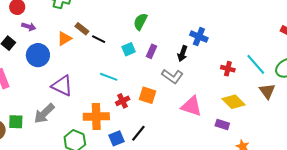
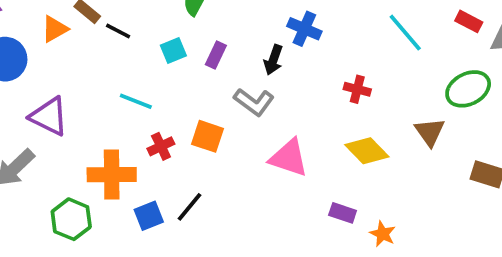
cyan line: (256, 64) -> (405, 33), moved
purple rectangle: (222, 124) -> (343, 213), moved

